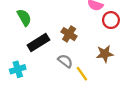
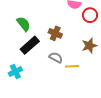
green semicircle: (24, 18) -> (24, 24), moved
yellow line: (82, 74) -> (72, 66), turned -48

